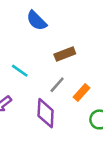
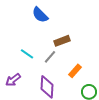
gray line: (57, 85) -> (50, 57), moved

